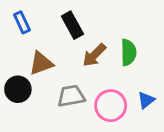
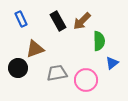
brown arrow: (94, 55) -> (82, 21), moved
blue triangle: (146, 100) -> (112, 63), moved

